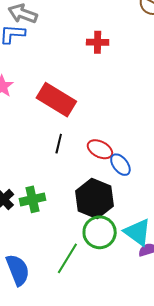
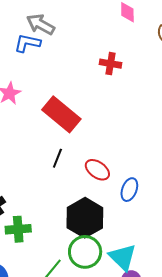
blue ellipse: (120, 165) -> (129, 190), moved, turned 50
green cross: (32, 199) -> (18, 229), moved

